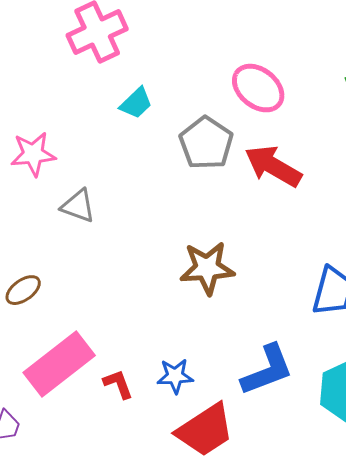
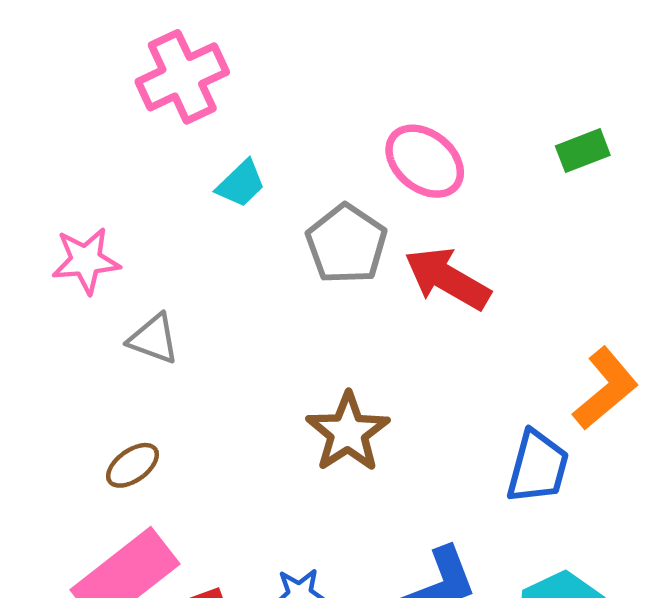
brown star: (207, 268) -> (348, 432), turned -30
brown ellipse: (23, 290) -> (133, 465), moved

